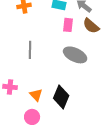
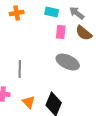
gray line: (30, 50) -> (20, 69), moved

